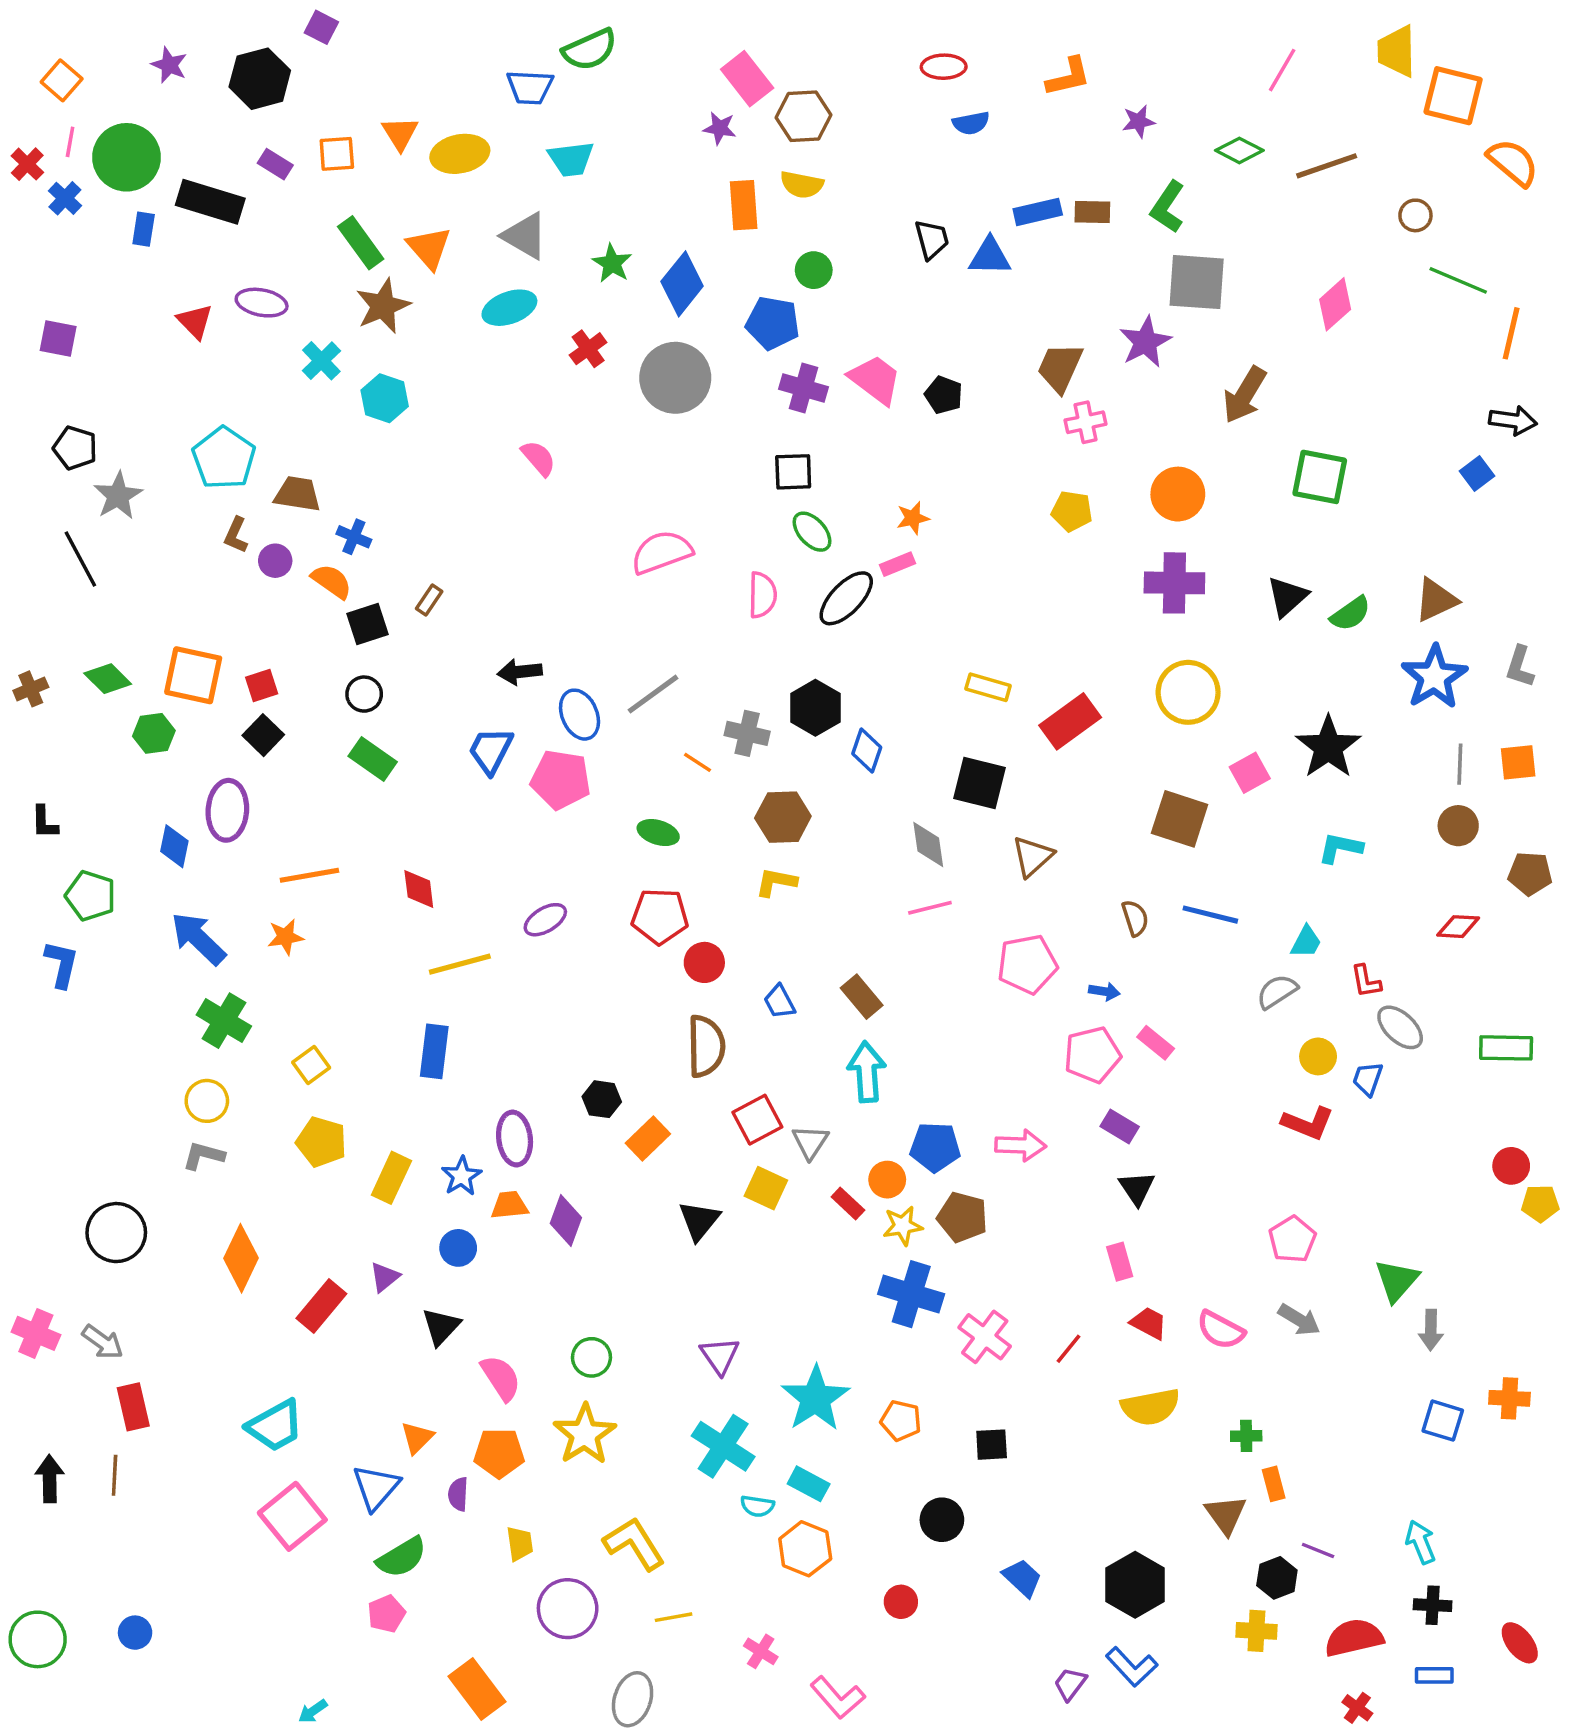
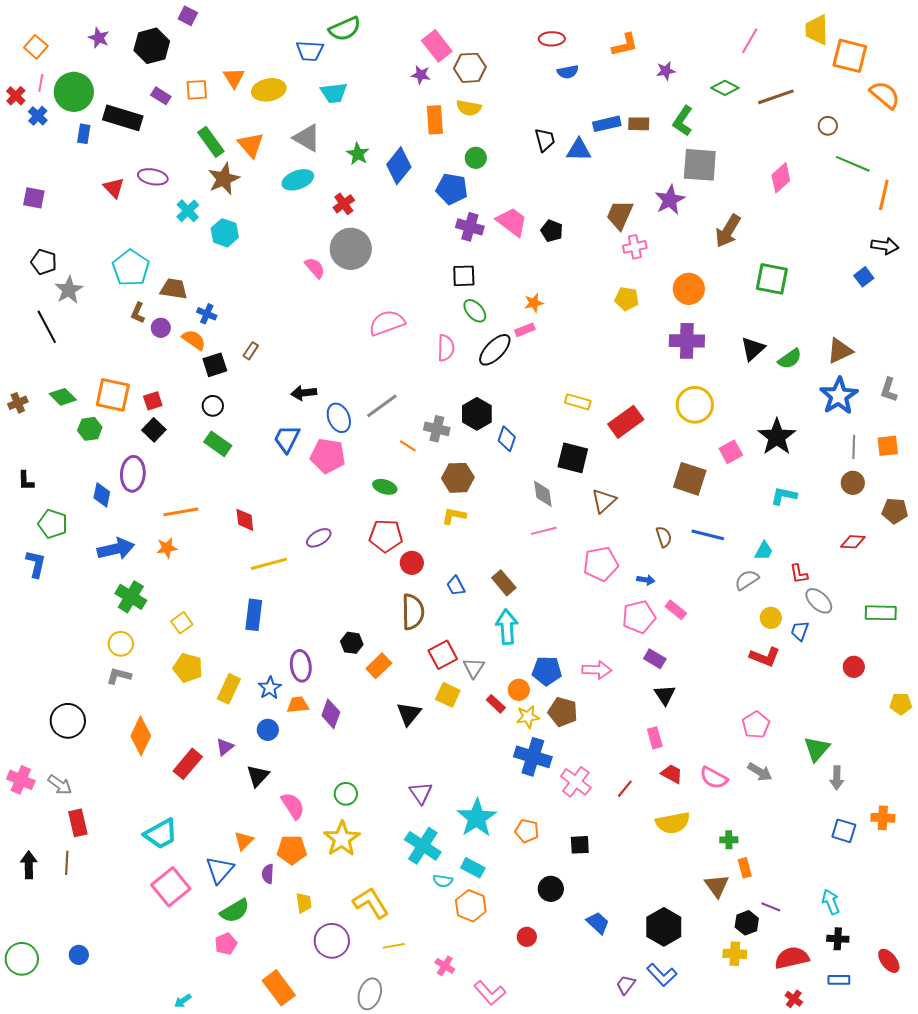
gray circle: (675, 378) -> (351, 249), moved
blue arrow: (198, 939) -> (116, 549), turned 123
red circle: (1511, 1166) -> (854, 667), moved

